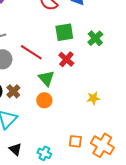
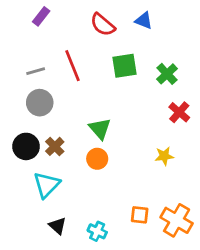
red line: (31, 52) -> (73, 66), moved, turned 35
red cross: (66, 59) -> (179, 112), moved

